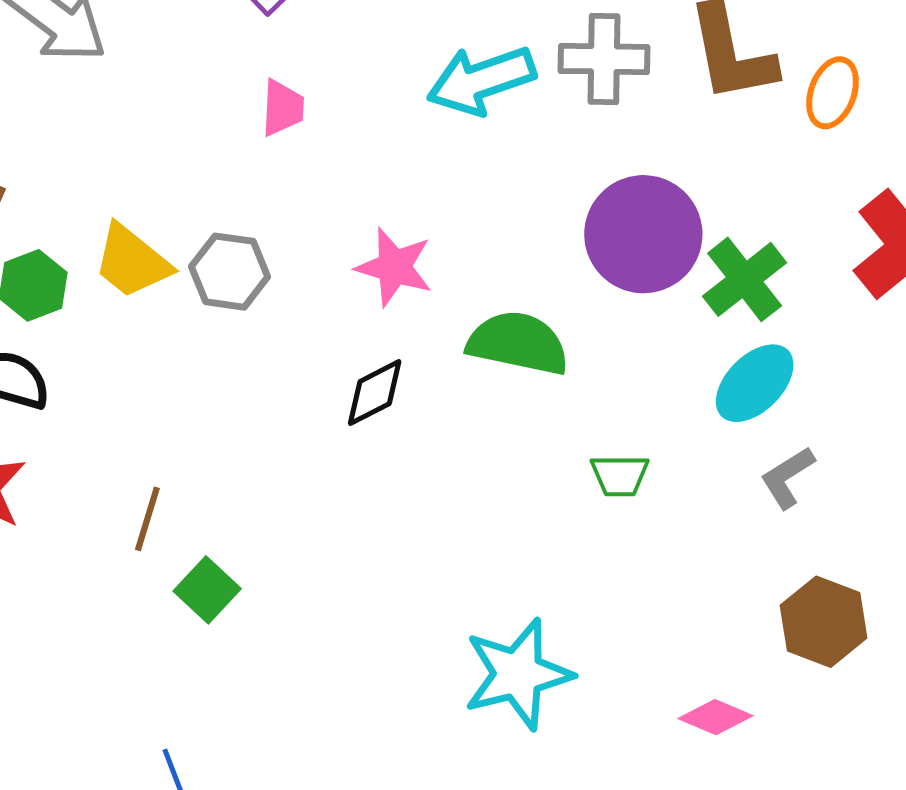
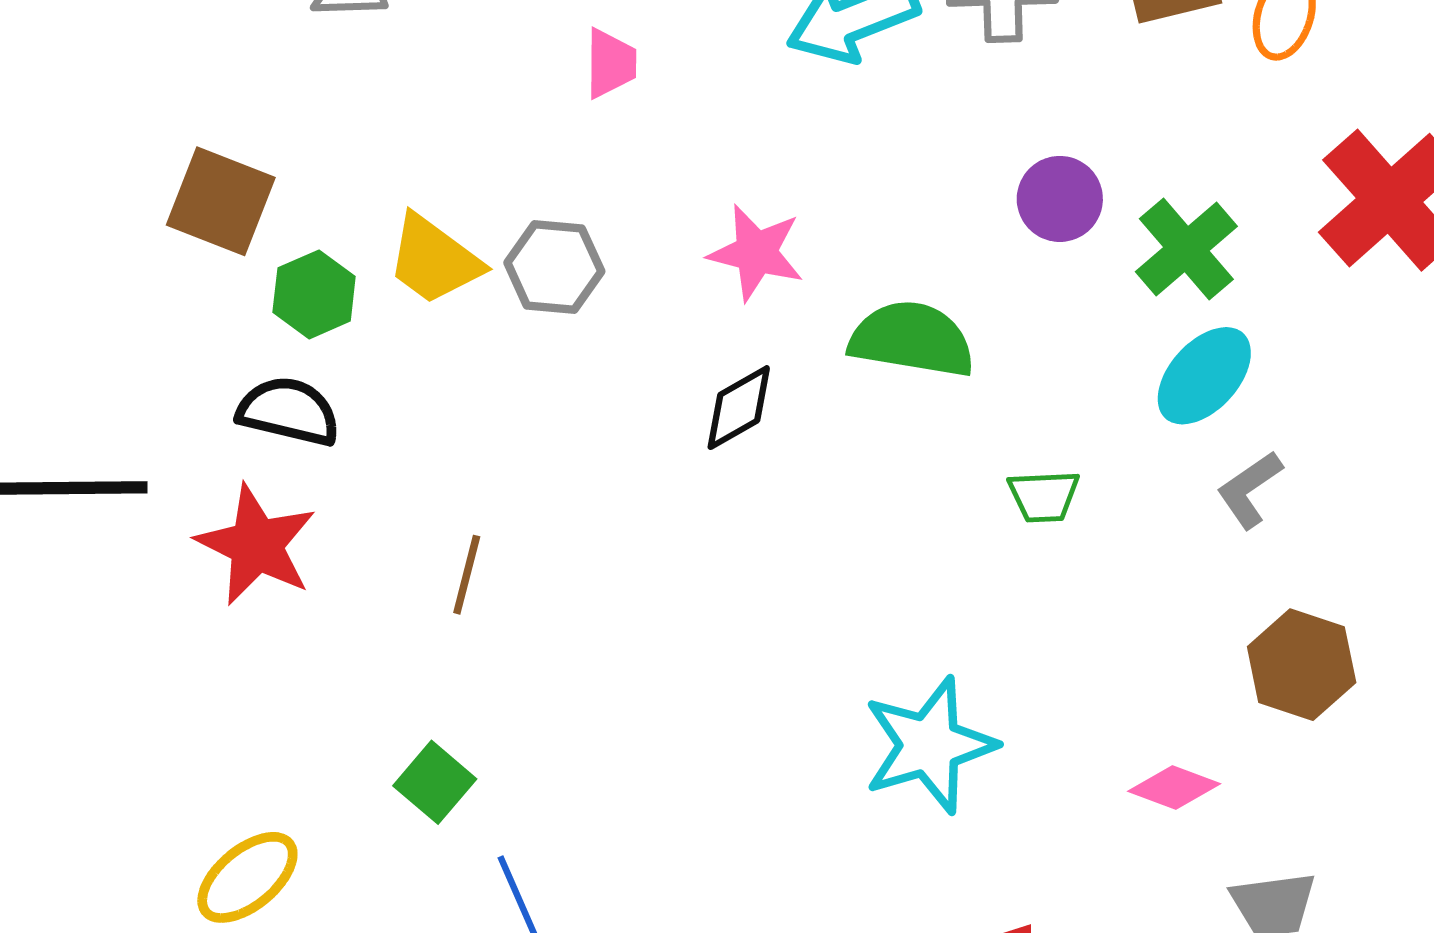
purple circle: (643, 234) -> (1060, 199), size x0.6
green square: (207, 590) -> (435, 782), moved

